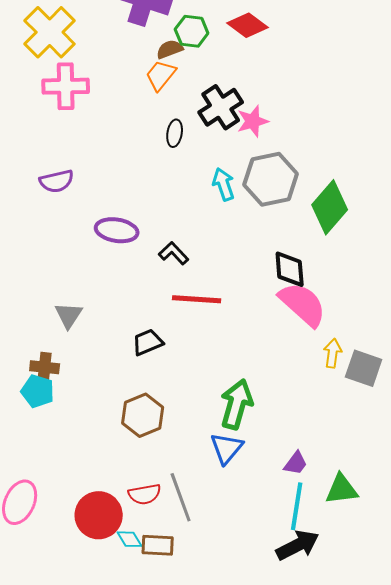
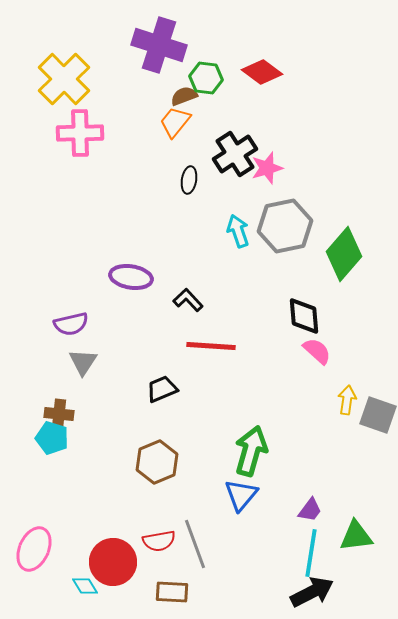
purple semicircle: (57, 181) -> (71, 324), moved
pink semicircle: (303, 304) -> (317, 351), size x0.6
cyan diamond: (130, 539) -> (85, 586), moved

